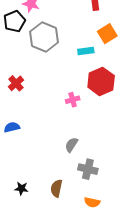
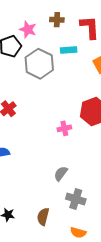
cyan rectangle: (86, 51) -> (69, 50), moved

